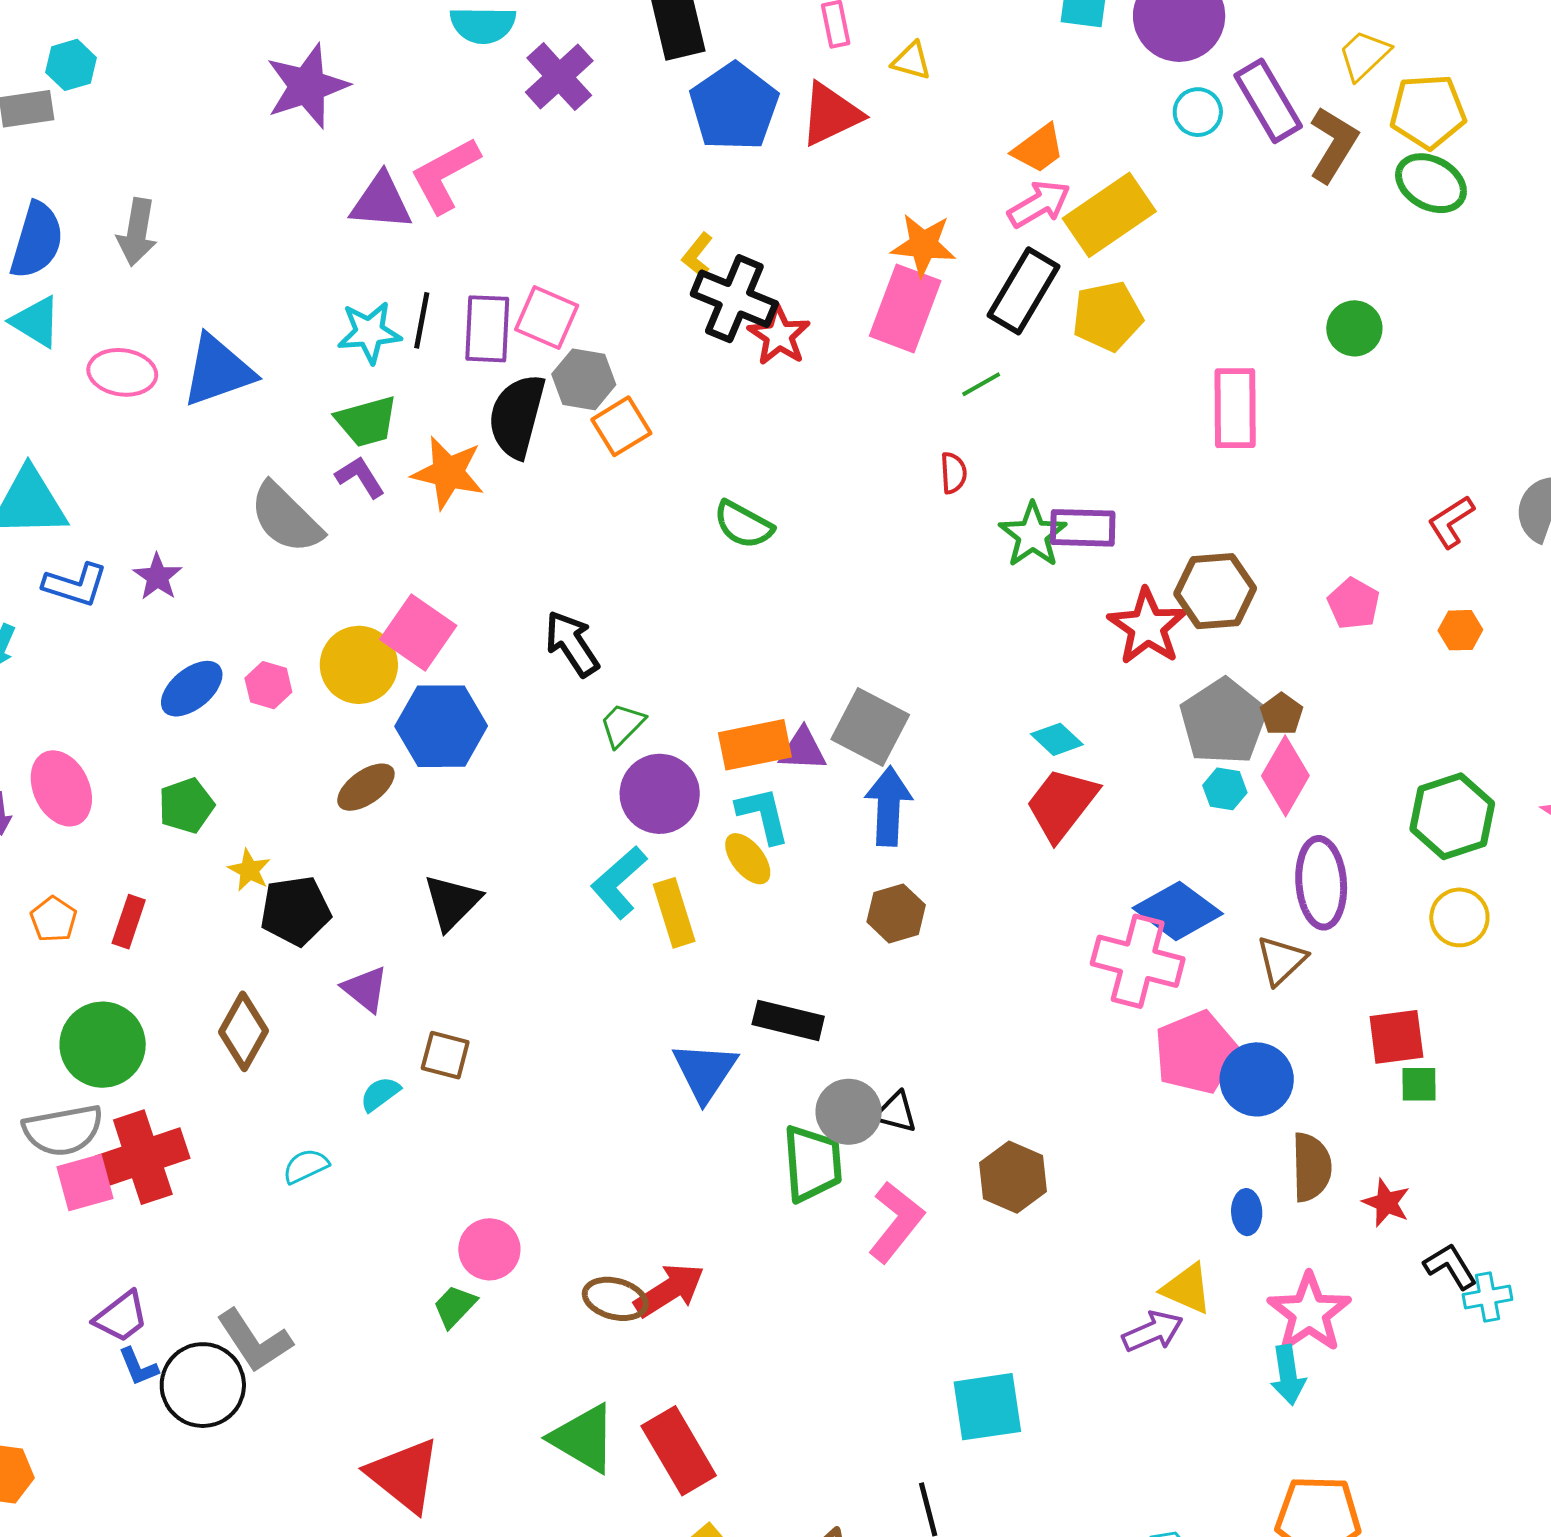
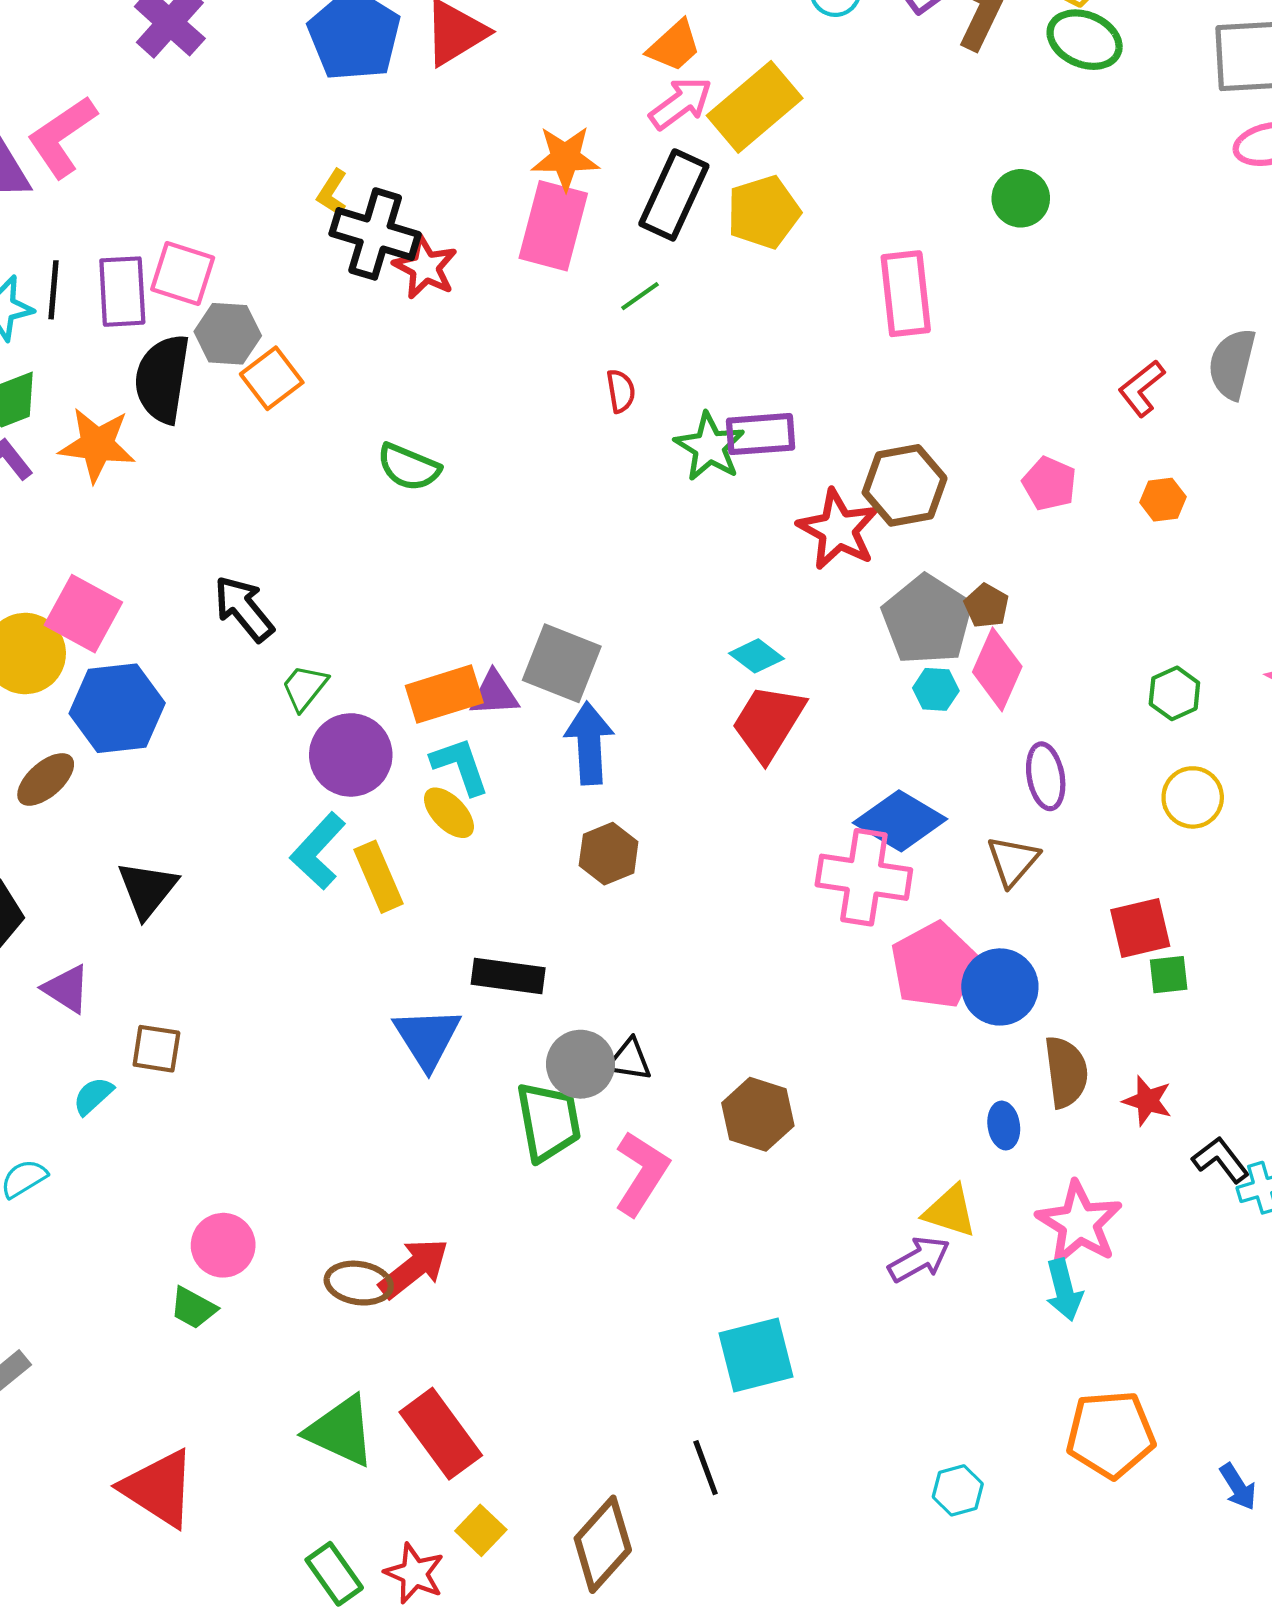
green hexagon: (1452, 816) -> (1174, 693), size x0.6
purple ellipse: (1321, 883) -> (1046, 776), size x0.7
green trapezoid: (455, 1306) -> (193, 1308), turned -99

